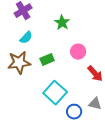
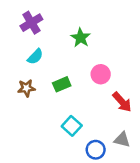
brown star: (19, 63) -> (26, 88), size x0.6
cyan square: (55, 93) -> (72, 126), size x0.7

